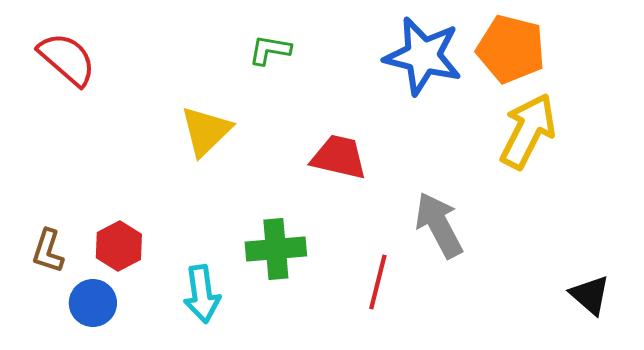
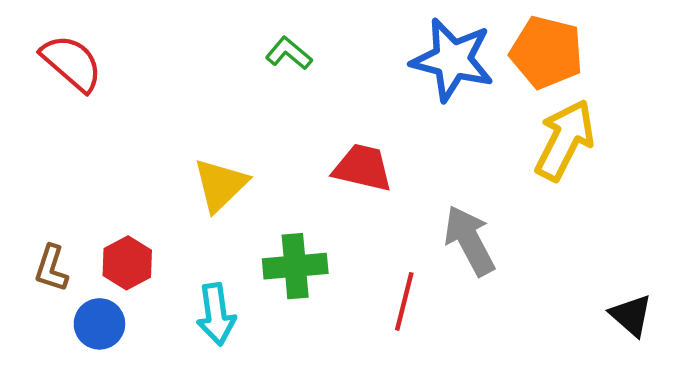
green L-shape: (270, 50) -> (289, 53), turned 30
yellow triangle: (206, 131) -> (220, 185), moved

